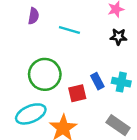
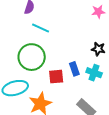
cyan line: (69, 30) -> (41, 28), moved
black star: (118, 37) -> (98, 49), moved

